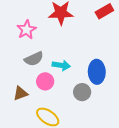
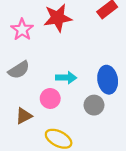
pink star: (26, 30) -> (22, 30), moved
gray semicircle: (34, 59) -> (19, 70), moved

